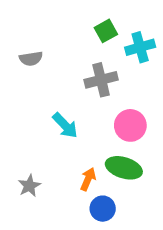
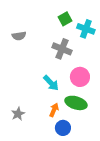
cyan cross: (140, 47) -> (86, 29), turned 36
gray cross: (101, 80) -> (62, 49), turned 36
cyan arrow: (65, 125) -> (51, 83), moved

